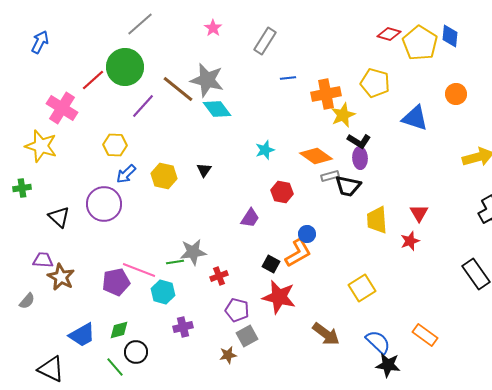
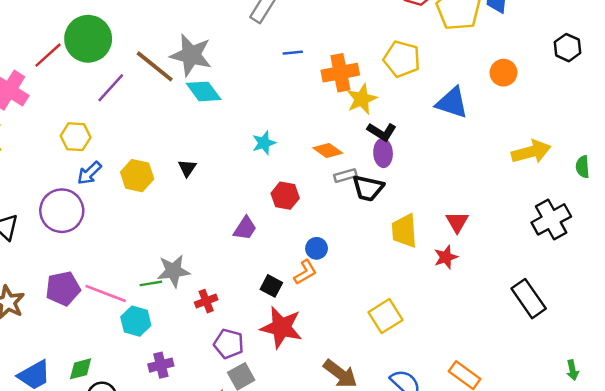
orange diamond: (316, 156) -> (328, 150), size x0.7
orange L-shape: (298, 253) -> (305, 272), size x0.7
purple pentagon: (116, 282) -> (63, 289), moved

